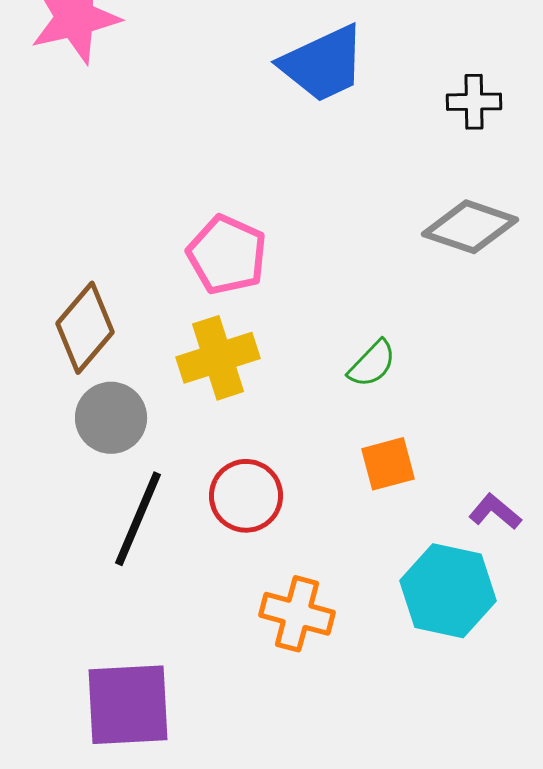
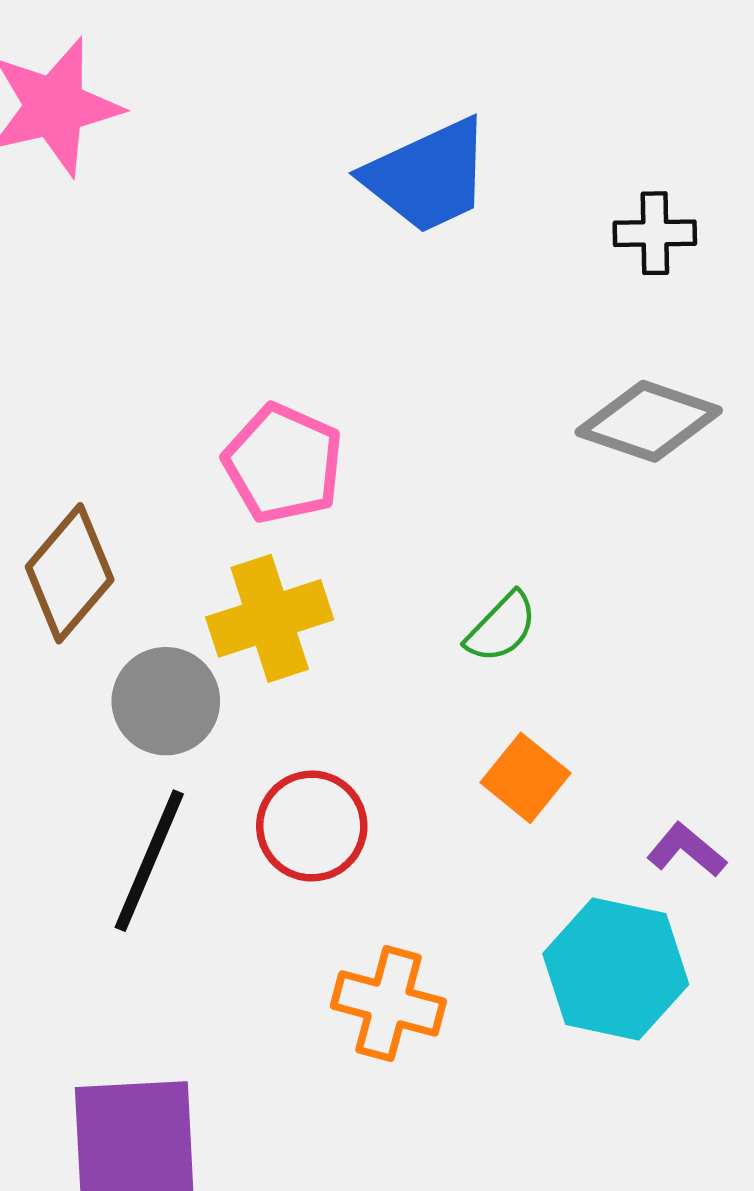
gray circle: (111, 418) -> (166, 701), moved
orange square: (388, 464) -> (525, 778), turned -36

